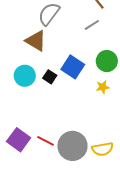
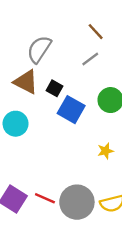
black square: (50, 77) -> (54, 88), moved
yellow star: (103, 87) -> (105, 151), moved

